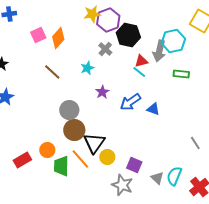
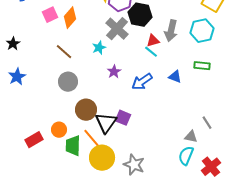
cyan hexagon: (173, 41) -> (202, 31), moved
gray cross: (105, 49) -> (117, 29), size x1.6
green rectangle: (181, 74) -> (202, 66), moved
blue triangle: (153, 109) -> (175, 77), moved
gray circle: (69, 110) -> (68, 82), moved
yellow circle: (107, 157) -> (102, 158), moved, size x1.6
purple square: (134, 165) -> (123, 118), moved
gray triangle: (157, 178) -> (191, 137), moved, turned -32

